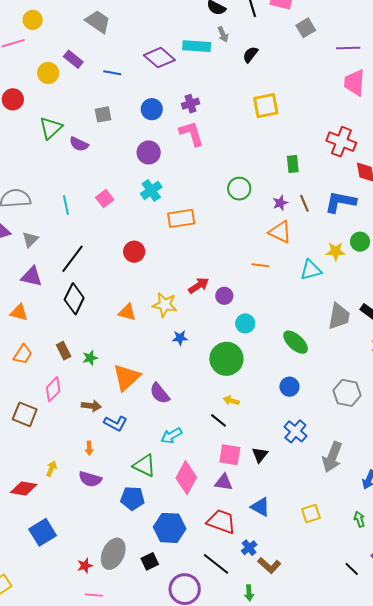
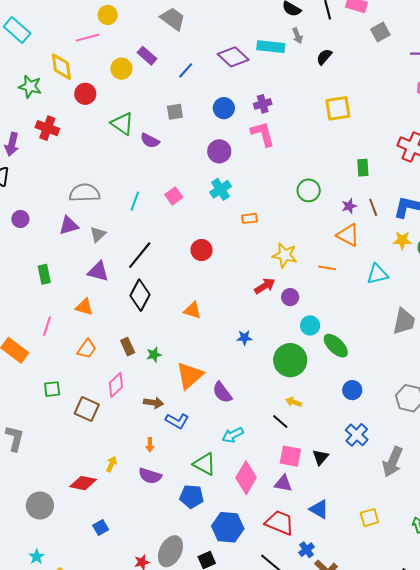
blue line: (112, 73) -> (186, 70), turned -60
green triangle: (51, 128) -> (122, 124), turned -45
cyan line: (66, 205) -> (135, 201), turned 30
orange rectangle: (181, 218) -> (249, 218), size x0.6
yellow star: (336, 251) -> (402, 240), moved
yellow star: (165, 305) -> (285, 255), moved
green ellipse: (296, 342) -> (336, 346), moved
blue square: (43, 532) -> (101, 527), size x0.6

